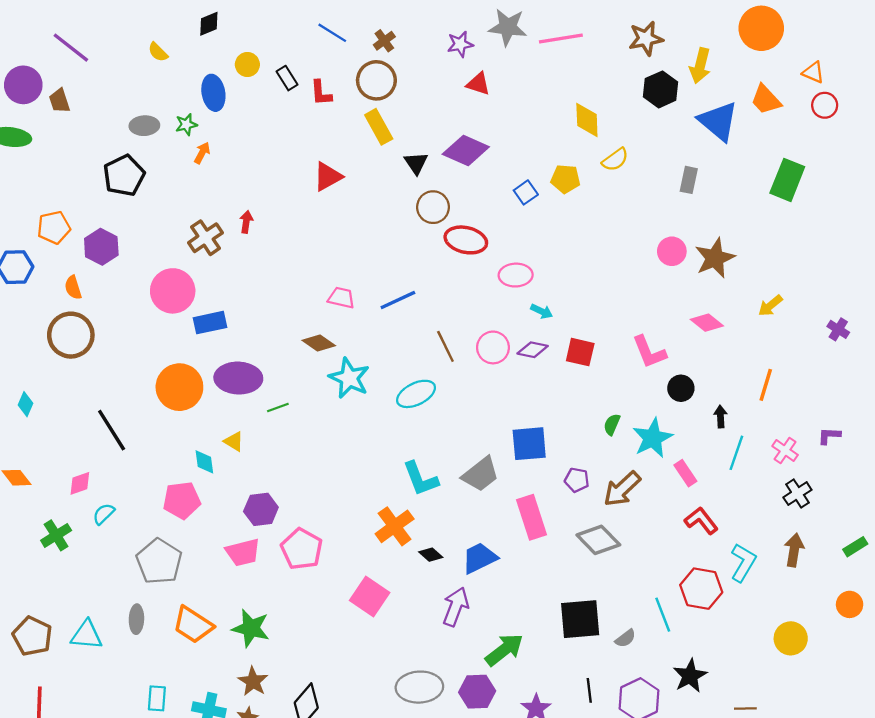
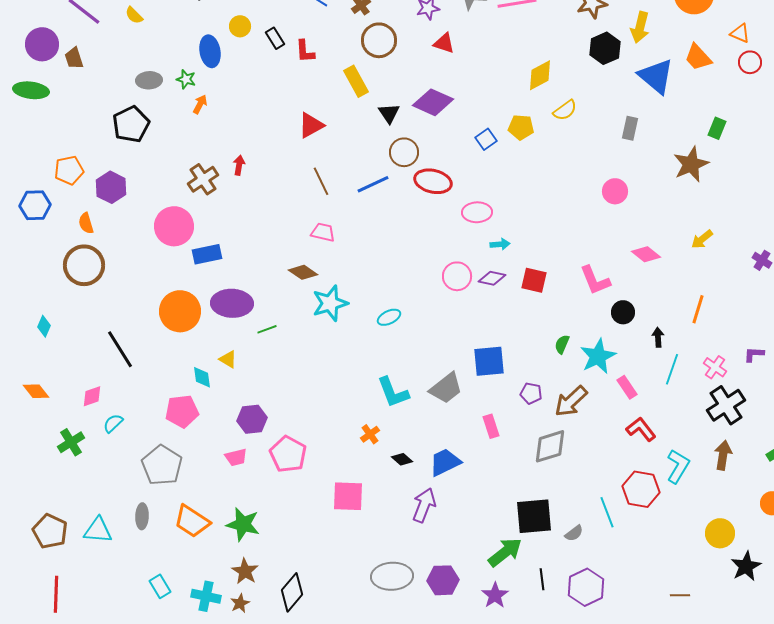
yellow semicircle: (158, 52) -> (134, 15), moved
brown circle: (376, 80) -> (379, 40), moved
yellow diamond: (587, 120) -> (540, 75), turned 64
green star: (186, 125) -> (186, 79), turned 30
green rectangle: (787, 180) -> (717, 128), size x0.6
brown star: (715, 258) -> (691, 164), moved
blue line: (398, 300) -> (373, 184), moved
cyan arrow: (542, 311) -> (500, 244), turned -30
brown line: (445, 346) -> (321, 181), moved
cyan star: (349, 378) -> (330, 303), turned 30
cyan ellipse: (416, 394) -> (389, 317), size x0.7
black cross: (797, 494) -> (726, 405), size x1.5
pink rectangle: (531, 517) -> (491, 426), size x0.6
orange cross: (395, 526) -> (370, 434), size x0.6
gray diamond: (598, 540) -> (550, 446), turned -63
pink trapezoid: (243, 552) -> (236, 457), size x0.7
pink square: (370, 597) -> (348, 496), turned -32
green arrow: (504, 650) -> (505, 552), moved
black star: (690, 676) -> (746, 566), moved
cyan rectangle: (157, 698) -> (160, 586), turned -35

